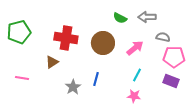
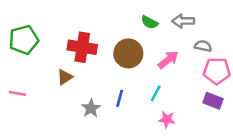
cyan line: (137, 75) -> (156, 93), moved
pink line: (22, 78) -> (17, 93), moved

